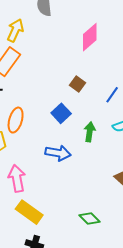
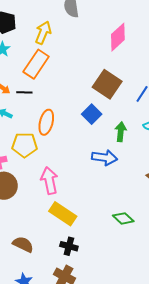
brown square: (78, 84) -> (107, 84), size x1.8
blue arrow: (58, 153) -> (105, 158), moved

